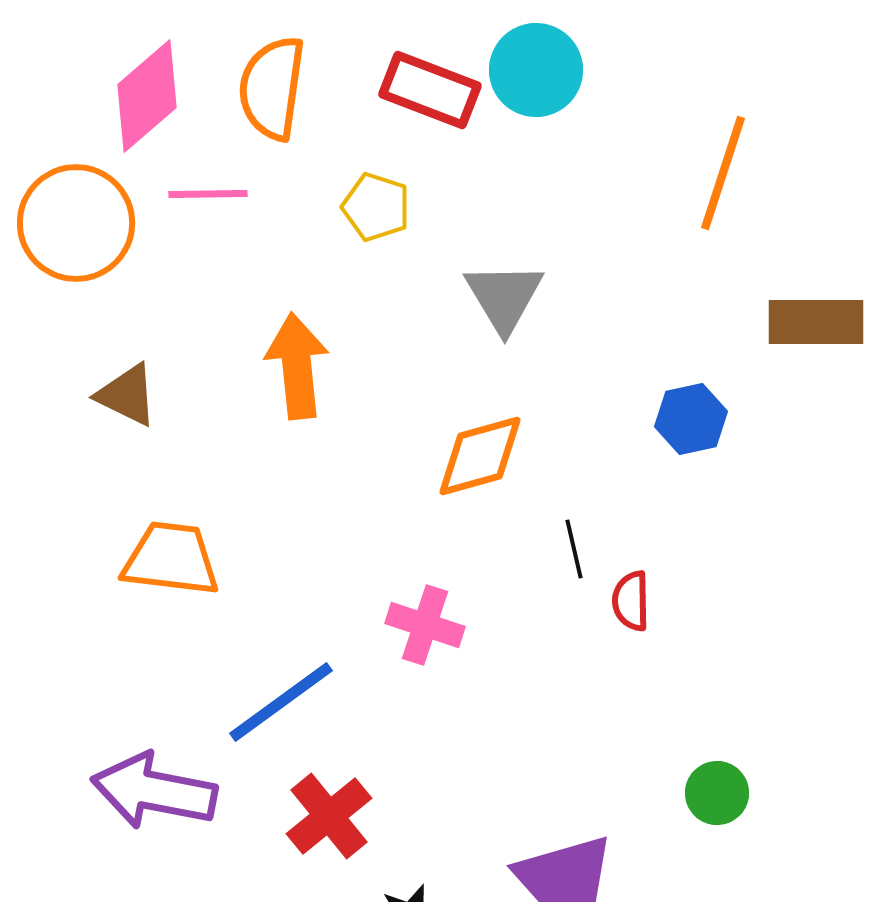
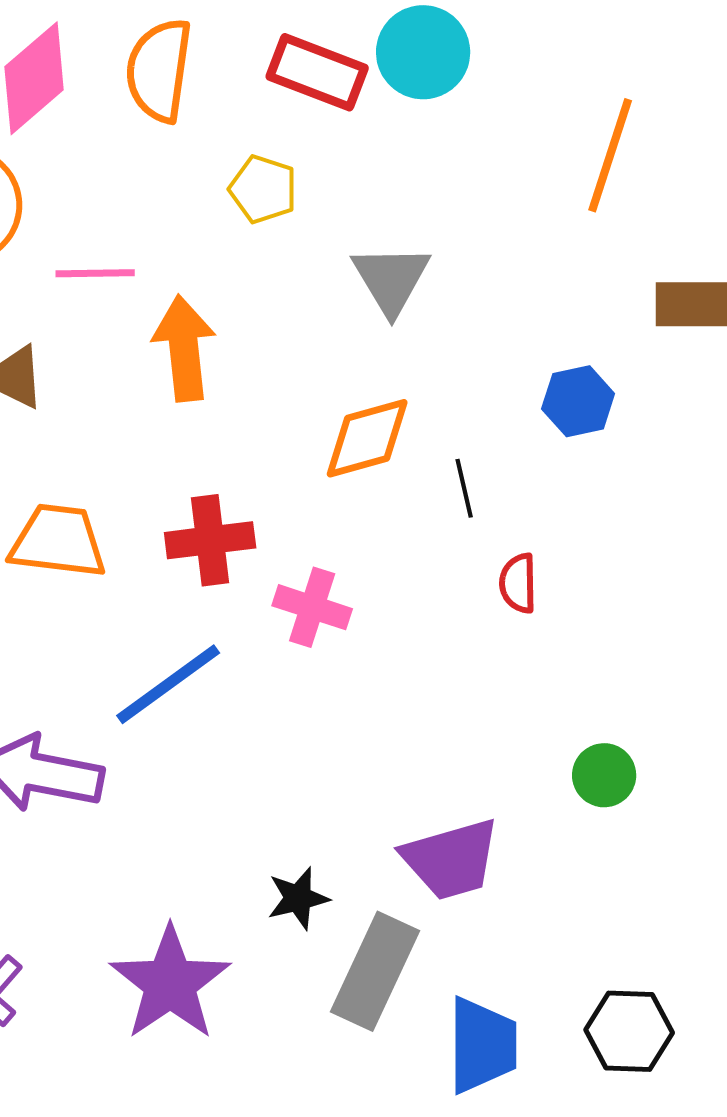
pink line: (208, 194) -> (95, 273), moved
black line: (574, 549) -> (464, 488), moved
red cross: (329, 816) -> (210, 540), moved, turned 32

